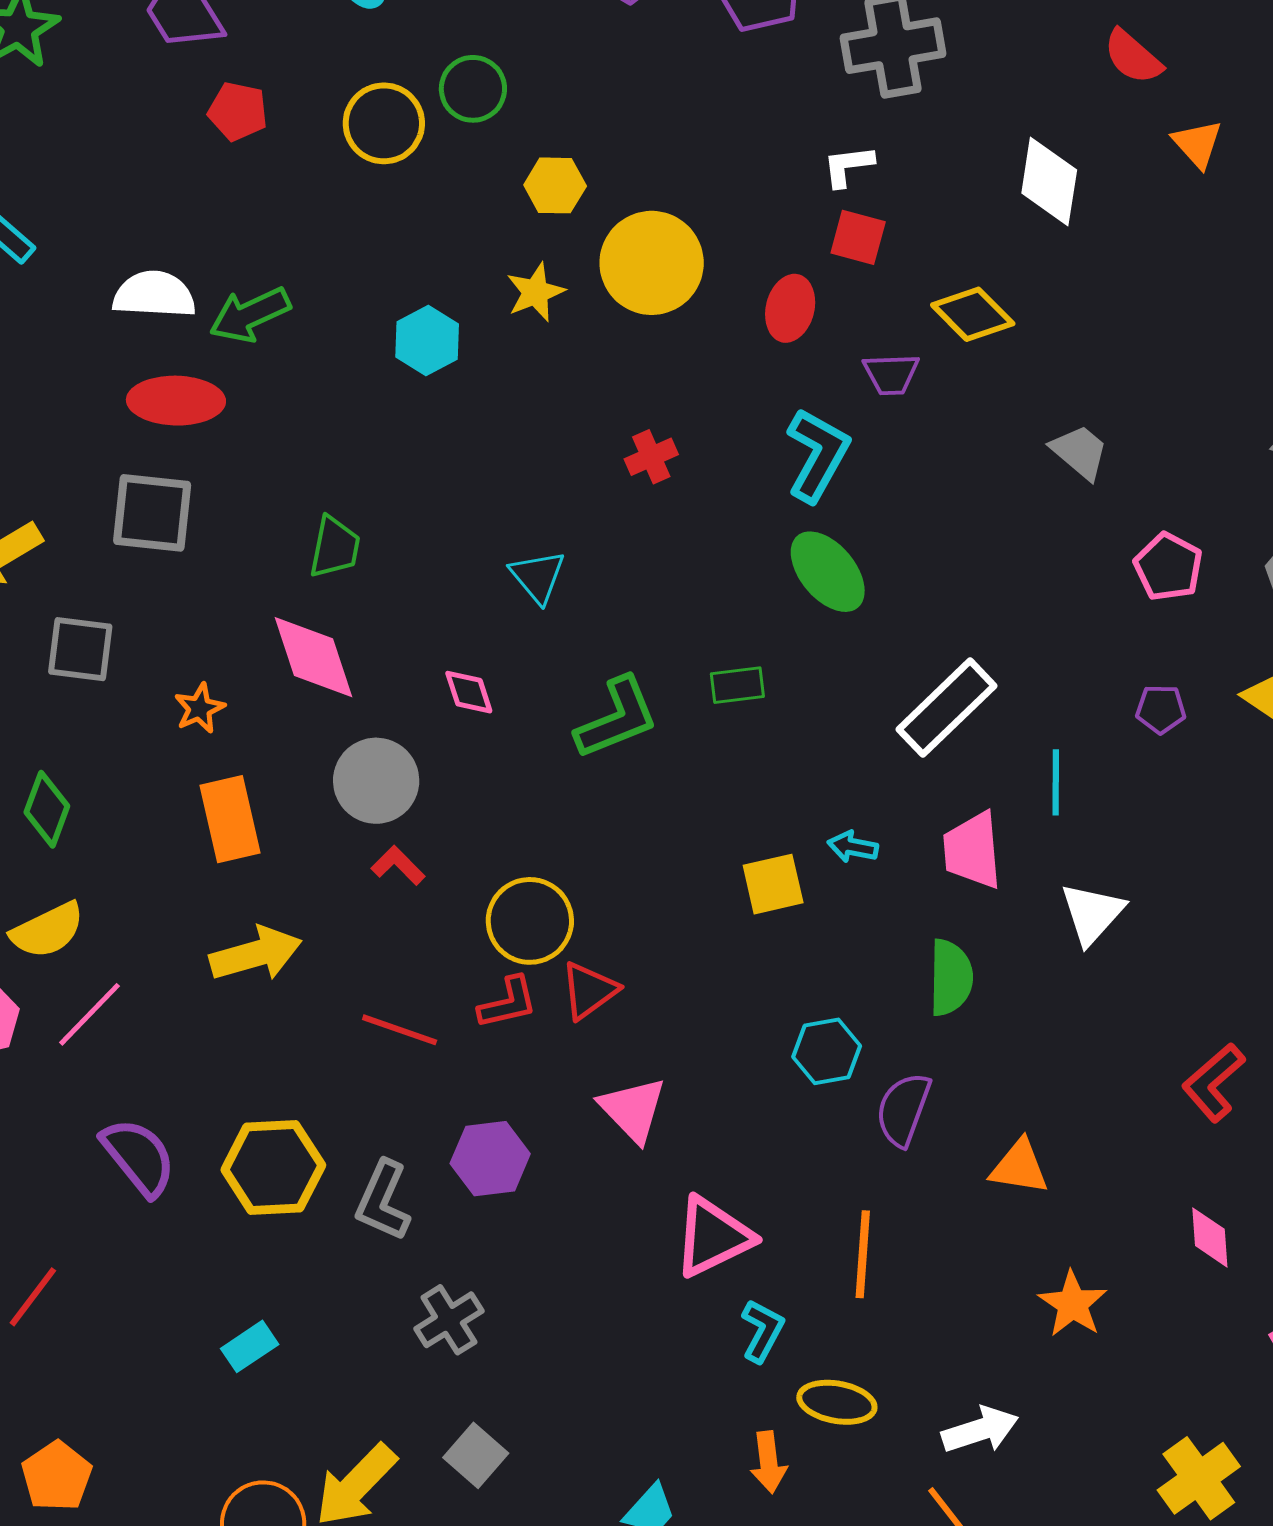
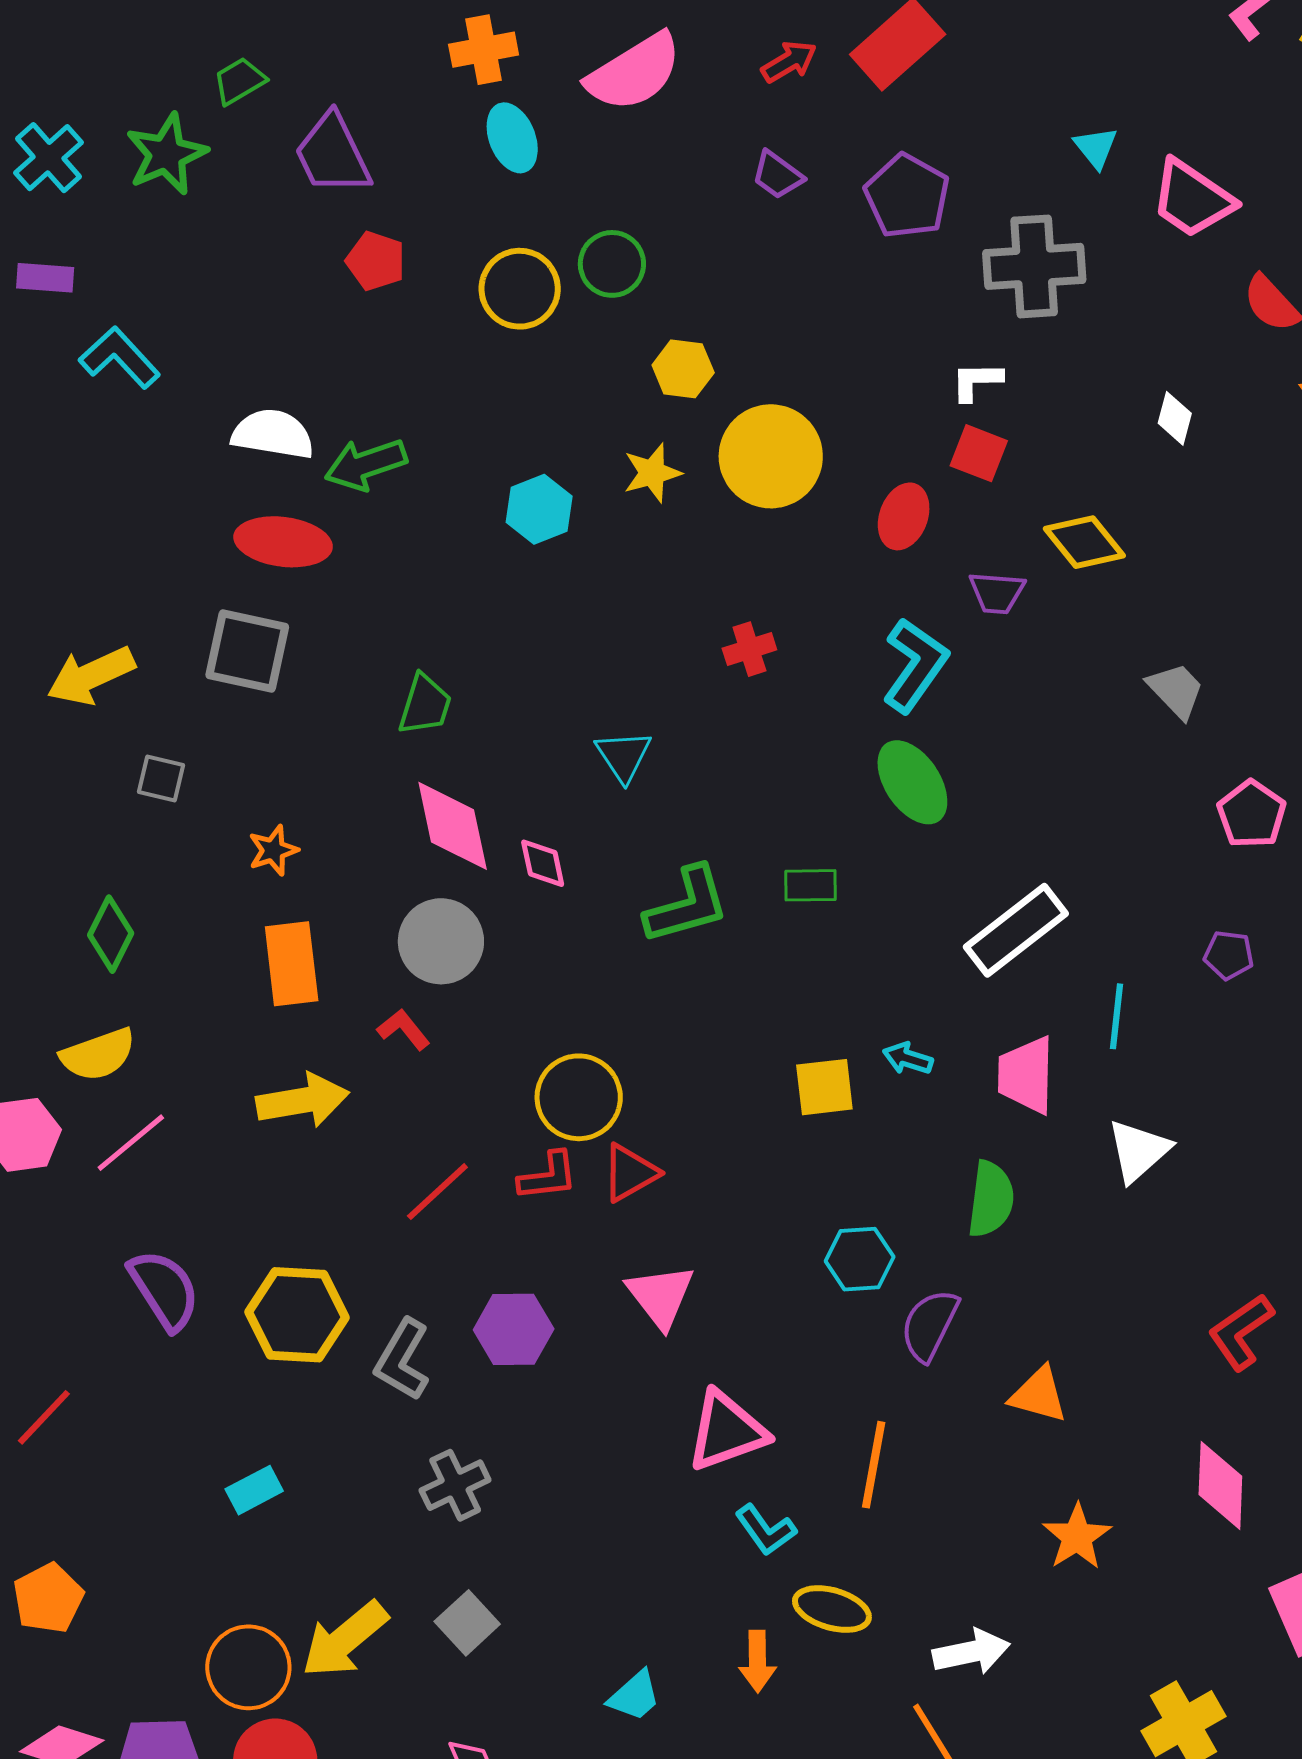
white diamond: (1049, 182) -> (1175, 418), size x0.6
gray square: (80, 649) -> (161, 779), size x0.7
pink diamond: (314, 657) -> (453, 826), moved
red L-shape: (398, 865) -> (404, 1029), moved
red line: (400, 1030) -> (437, 1192), turned -68
pink diamond: (1210, 1237) -> (1220, 1485), size x1.4
cyan L-shape: (762, 1331) -> (766, 1530), turned 110

